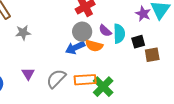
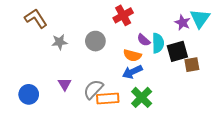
gray circle: (82, 32) -> (95, 41), moved
black square: (138, 42) -> (177, 51), size x1.5
blue arrow: (75, 48) -> (132, 72), moved
orange rectangle: (85, 80) -> (108, 98), moved

